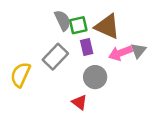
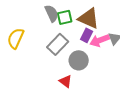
purple rectangle: (87, 47) -> (87, 35), moved, turned 40
gray rectangle: (55, 57) -> (58, 44), moved
yellow semicircle: (20, 75) -> (16, 38), moved

